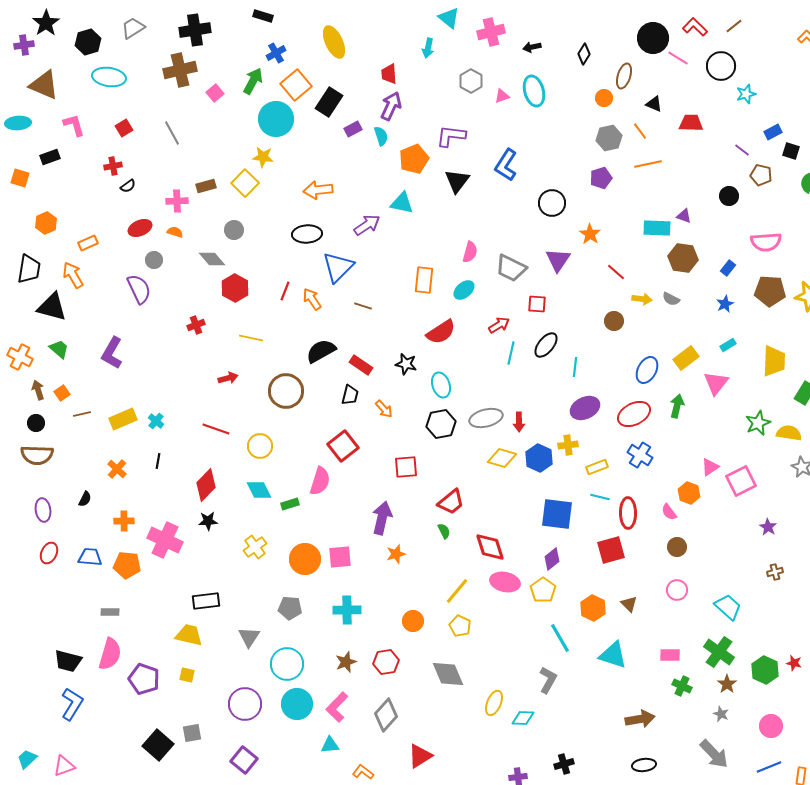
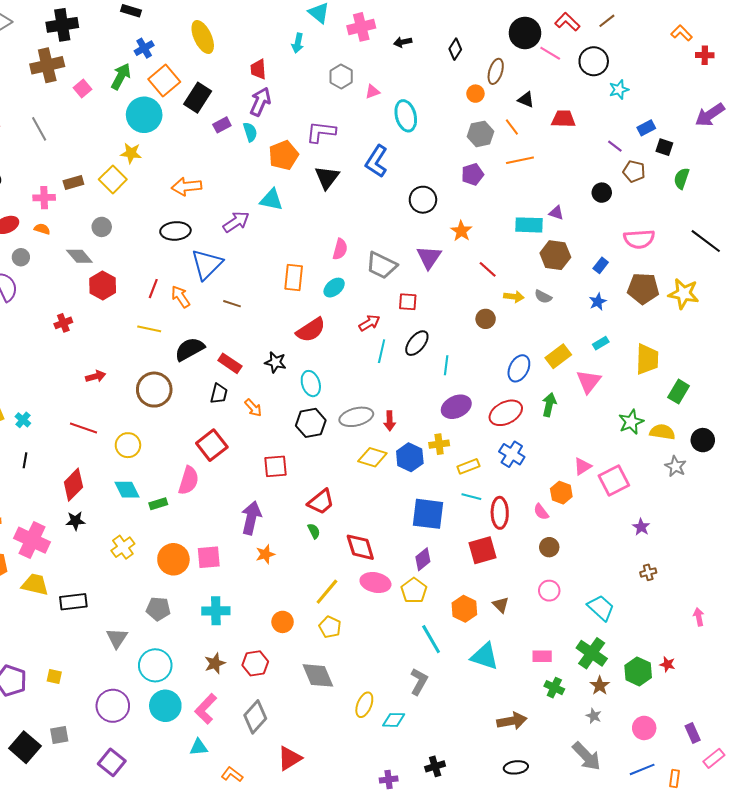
cyan ellipse: (534, 91) -> (406, 116), moved
yellow line: (251, 338) -> (149, 329), moved
yellow trapezoid: (189, 635) -> (35, 585), moved

